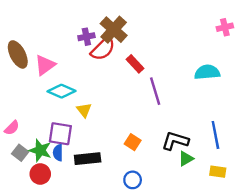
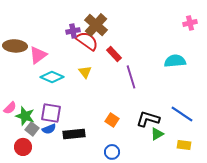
red semicircle: (103, 49) -> (87, 41), turned -100
brown ellipse: (18, 54) -> (15, 46), turned -60
yellow triangle: (84, 110) -> (85, 72), moved
blue line: (215, 135) -> (182, 114), turned -45
green star: (40, 150) -> (25, 116), moved
gray square: (20, 153) -> (32, 129), moved
blue semicircle: (58, 153) -> (49, 129), turned -112
red circle: (40, 174) -> (23, 147), moved

